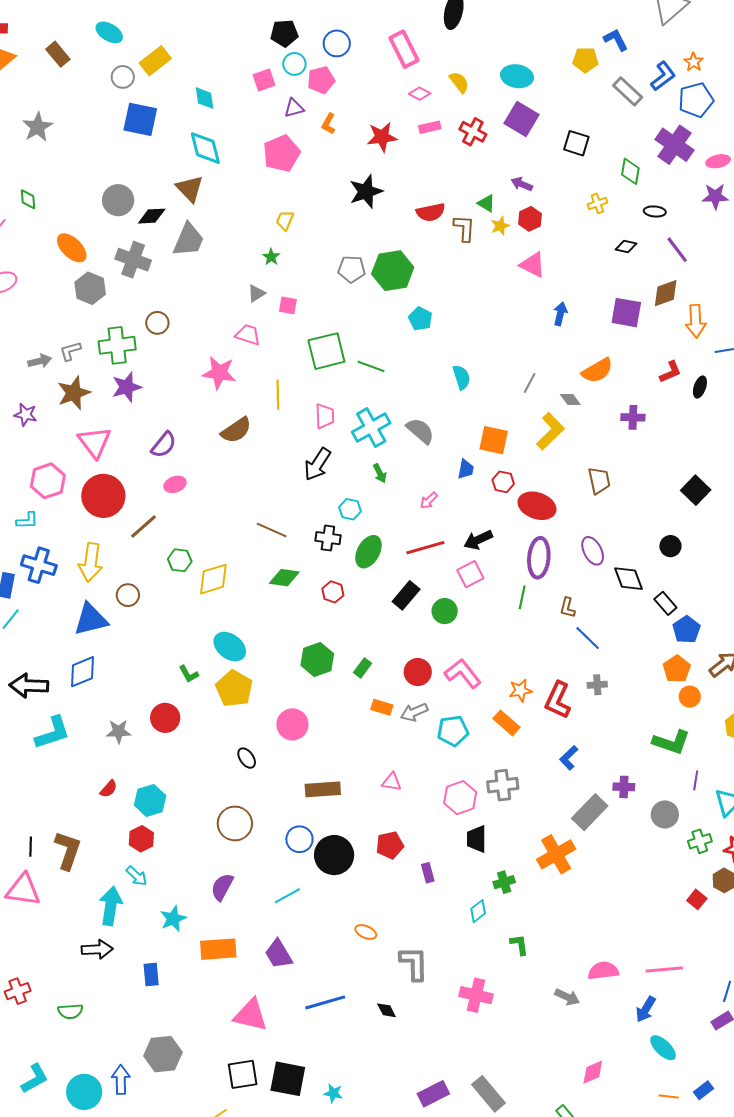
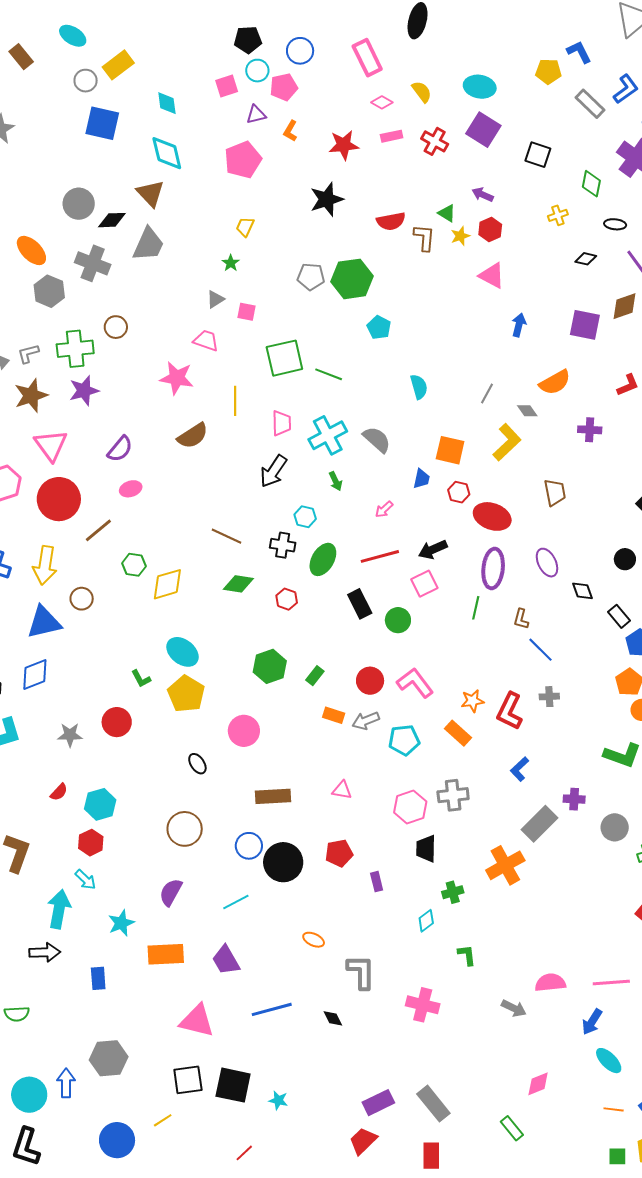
black diamond: (629, 579) -> (582, 591), size x0.7
black rectangle: (406, 595) -> (360, 604), turned -68

